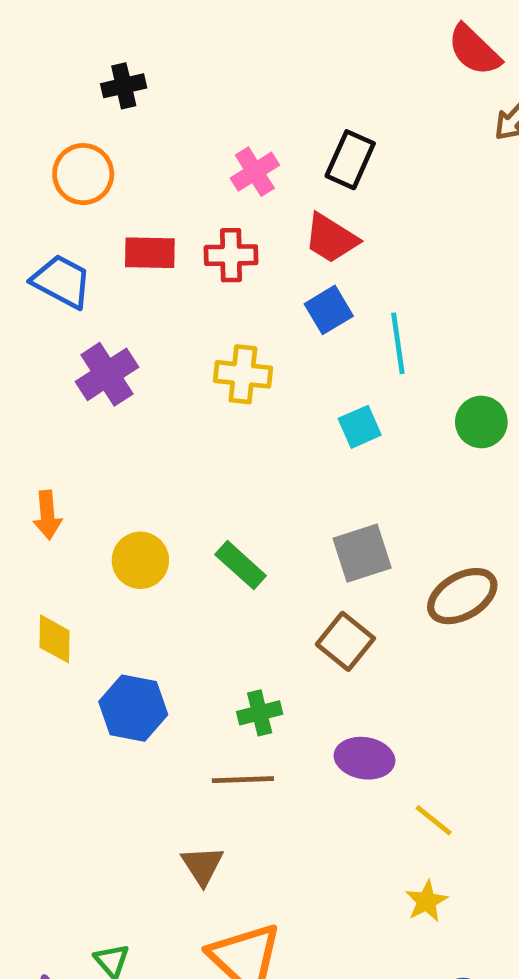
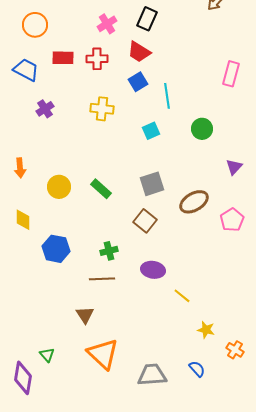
purple cross: (107, 374) -> (45, 109), size x0.7
yellow star: (426, 901) -> (206, 330), moved, turned -30

